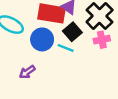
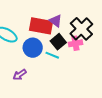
pink cross: (102, 40) -> (75, 43), moved

